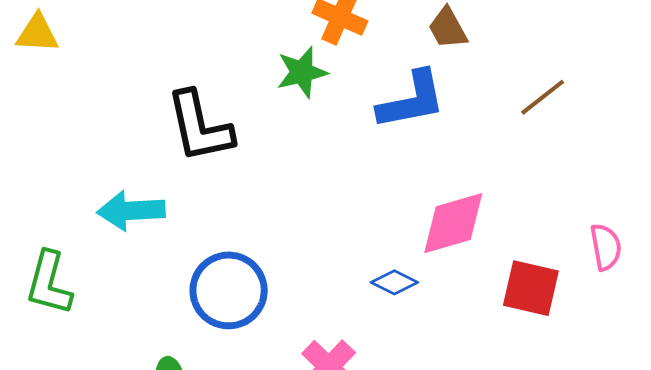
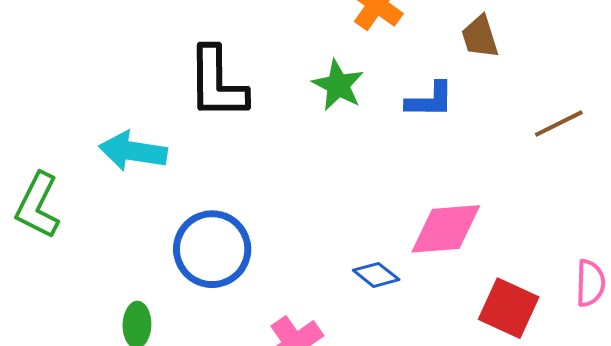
green star: (302, 72) -> (338, 85), moved, turned 30
blue L-shape: (412, 100) -> (430, 100), size x0.7

